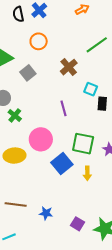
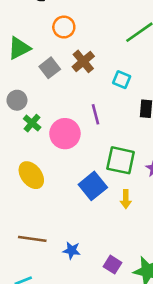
brown cross: (69, 67) -> (83, 61), moved
cyan square: (91, 89) -> (122, 80), moved
pink circle: (41, 139) -> (65, 134), moved
yellow ellipse: (14, 156) -> (31, 175), turned 55

